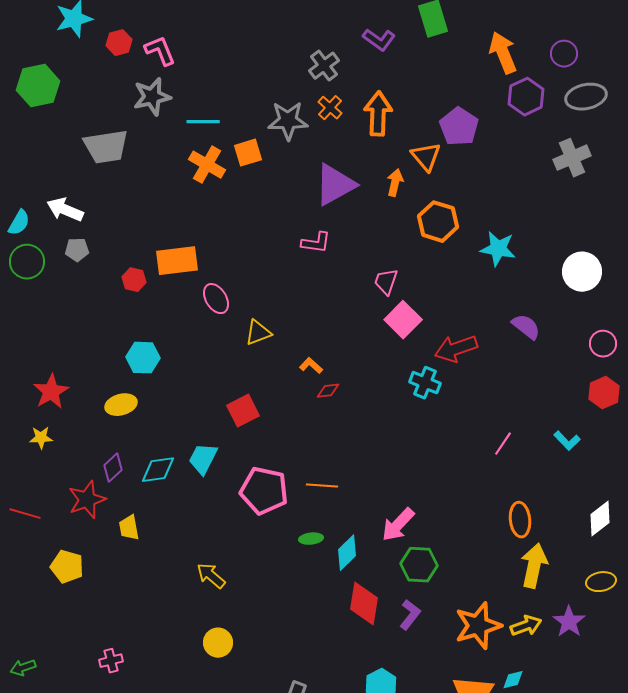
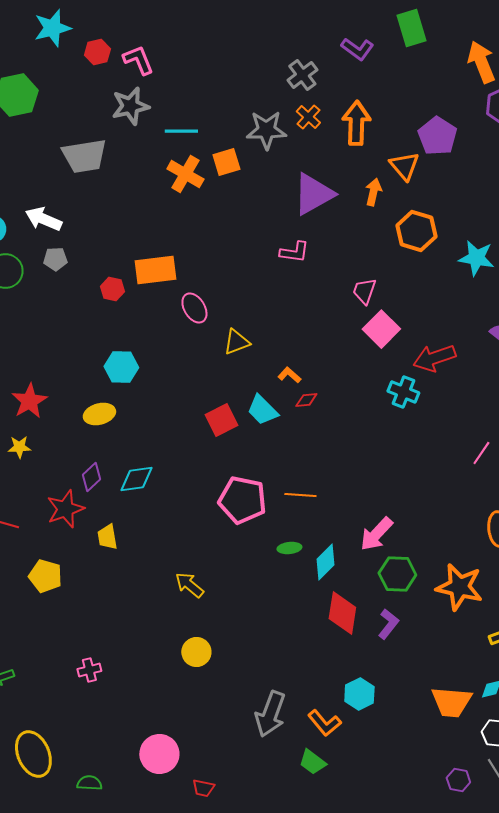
cyan trapezoid: (203, 459) -> (262, 410), moved, turned -72
orange star: (478, 626) -> (459, 587), moved, turned 30

